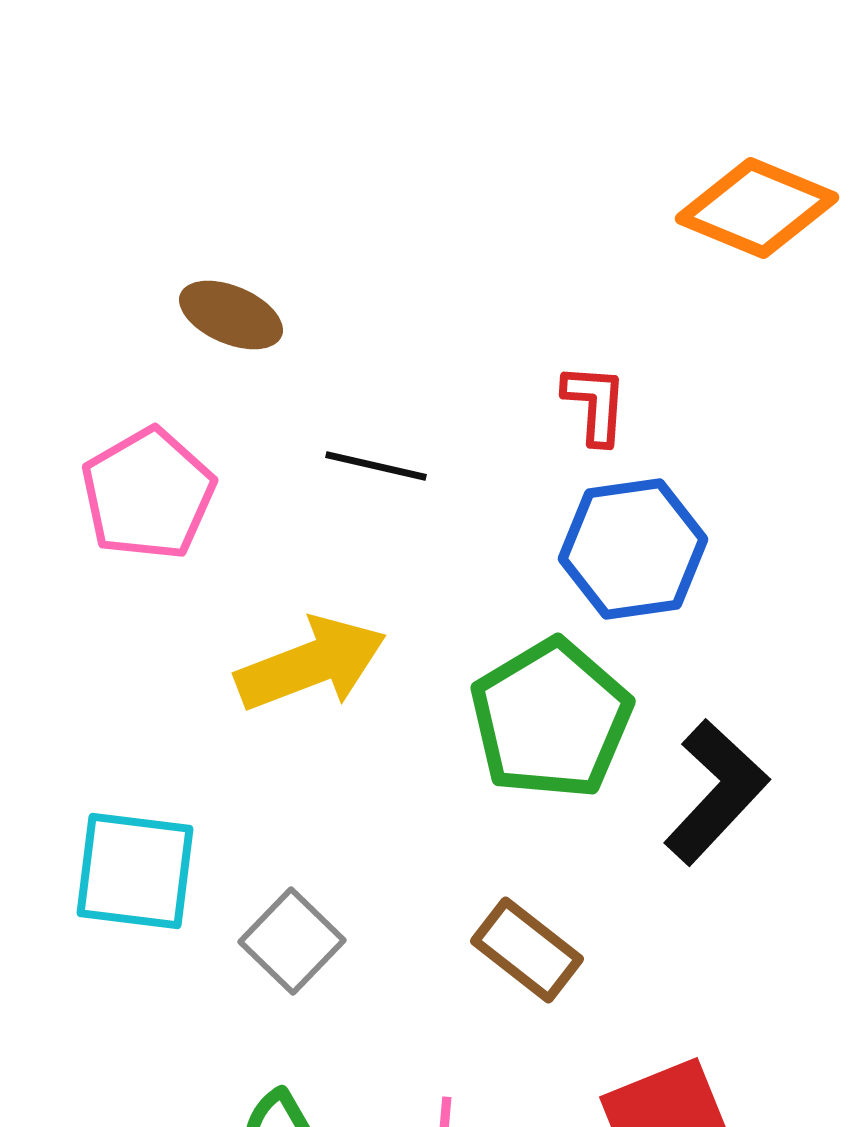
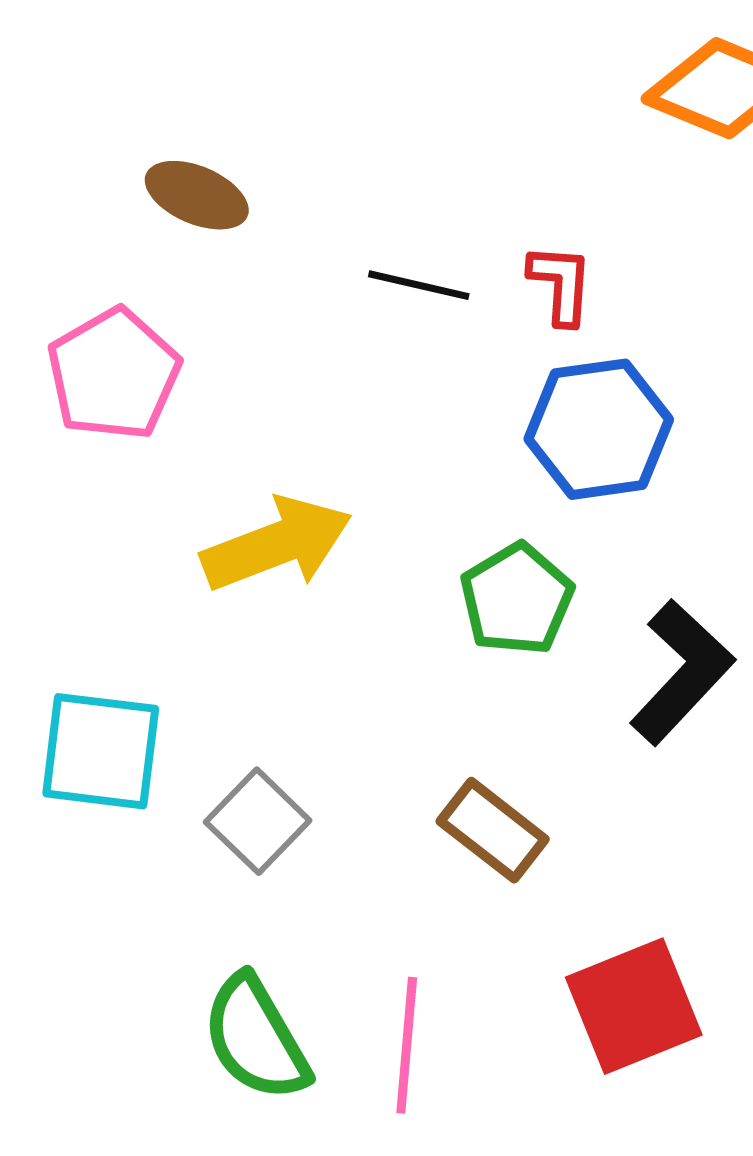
black line: (376, 466) -> (419, 285), moved
green pentagon: (551, 719) -> (517, 599), size x0.7

